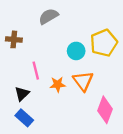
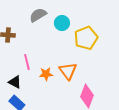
cyan circle: (76, 51) -> (62, 23), moved
black triangle: (22, 94) -> (15, 82), turned -48

